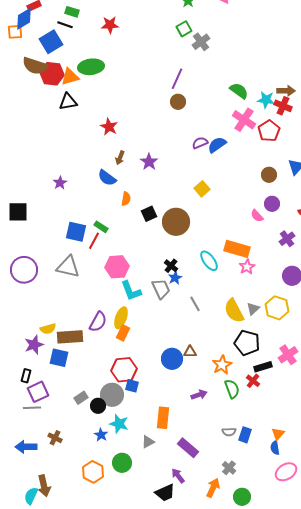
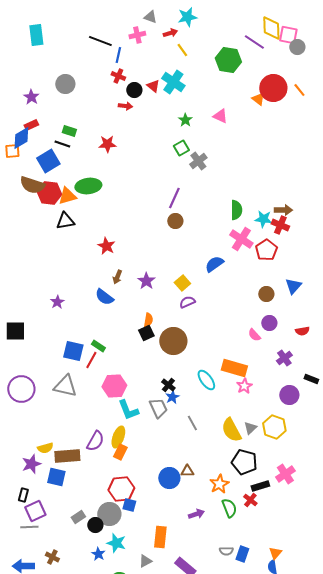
green semicircle: (239, 91) -> (236, 210), turned 54
purple semicircle: (200, 143) -> (187, 302), moved
yellow square: (202, 189) -> (182, 283), moved
orange semicircle: (126, 199) -> (148, 320), moved

